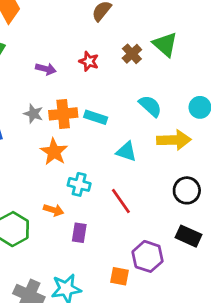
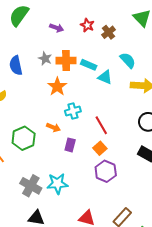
brown cross: (132, 54) -> (109, 32), moved
cyan triangle: (126, 152) -> (105, 77), moved
cyan cross: (79, 184) -> (73, 111), turned -35
purple hexagon: (148, 256) -> (106, 171), moved
orange square: (119, 276) -> (100, 148), moved, turned 32

